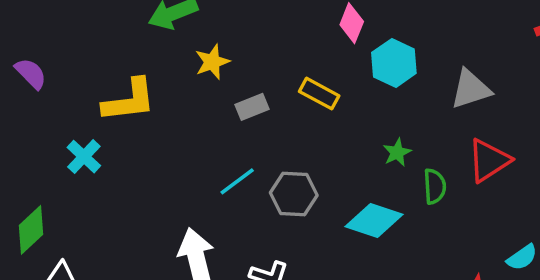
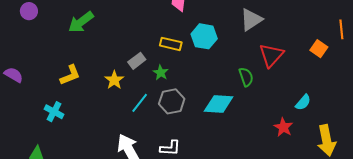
yellow star: (212, 62) -> (114, 80), moved
cyan hexagon: (394, 63) -> (204, 36), moved
yellow L-shape: (129, 100) -> (70, 75), size x0.7
green star: (397, 152) -> (161, 73), moved

